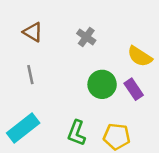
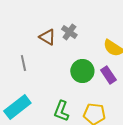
brown triangle: (33, 32) -> (47, 37), moved

